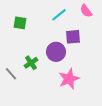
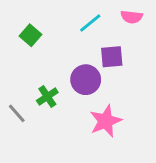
pink semicircle: (86, 11) -> (132, 17), turned -48
green square: (20, 23) -> (31, 35), turned 32

